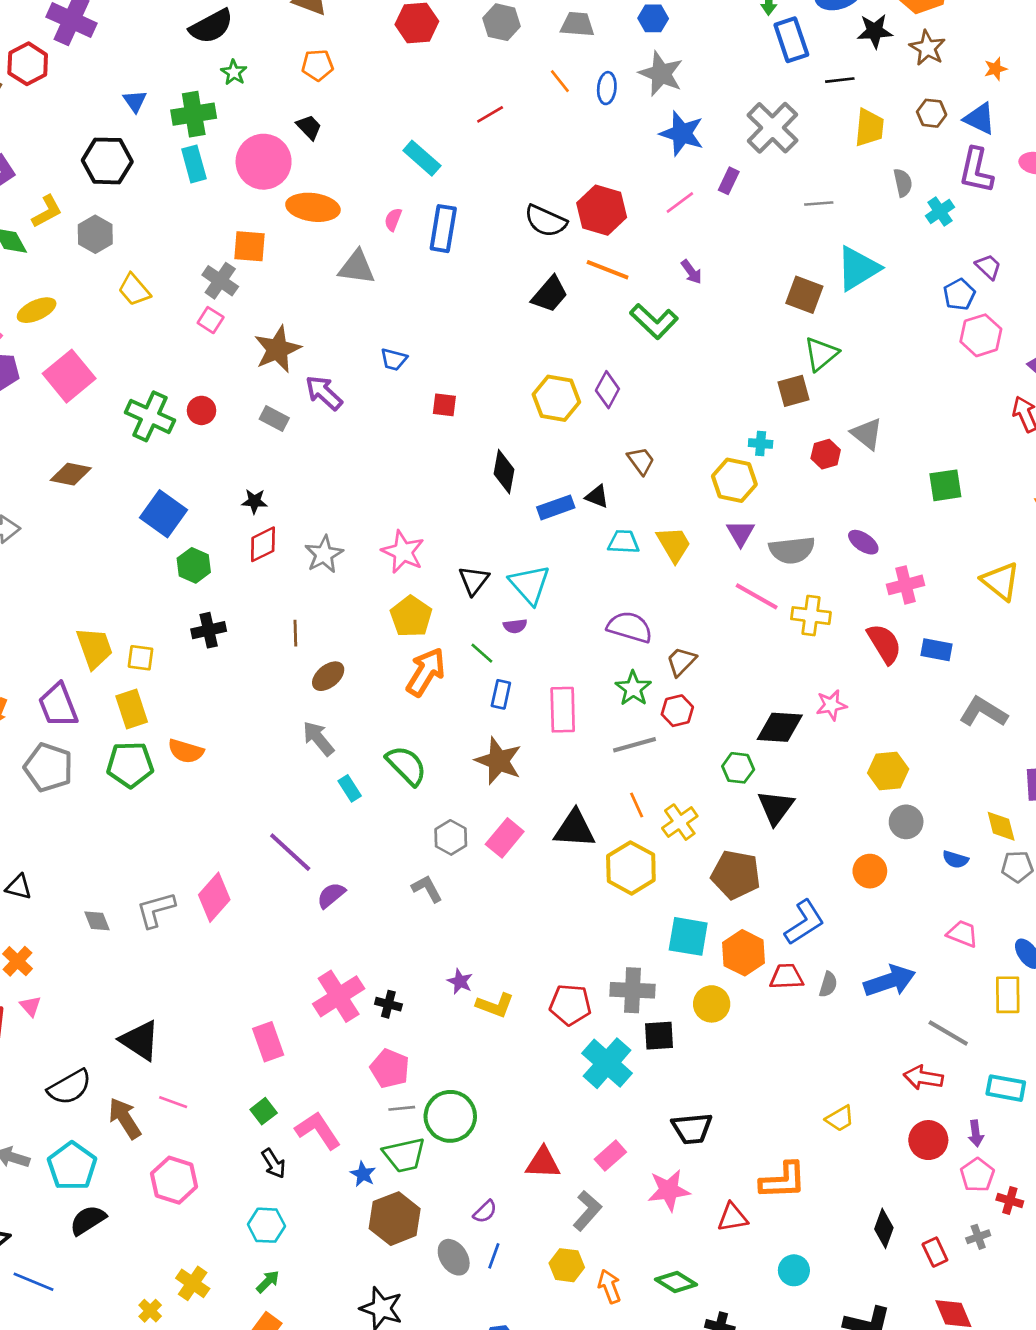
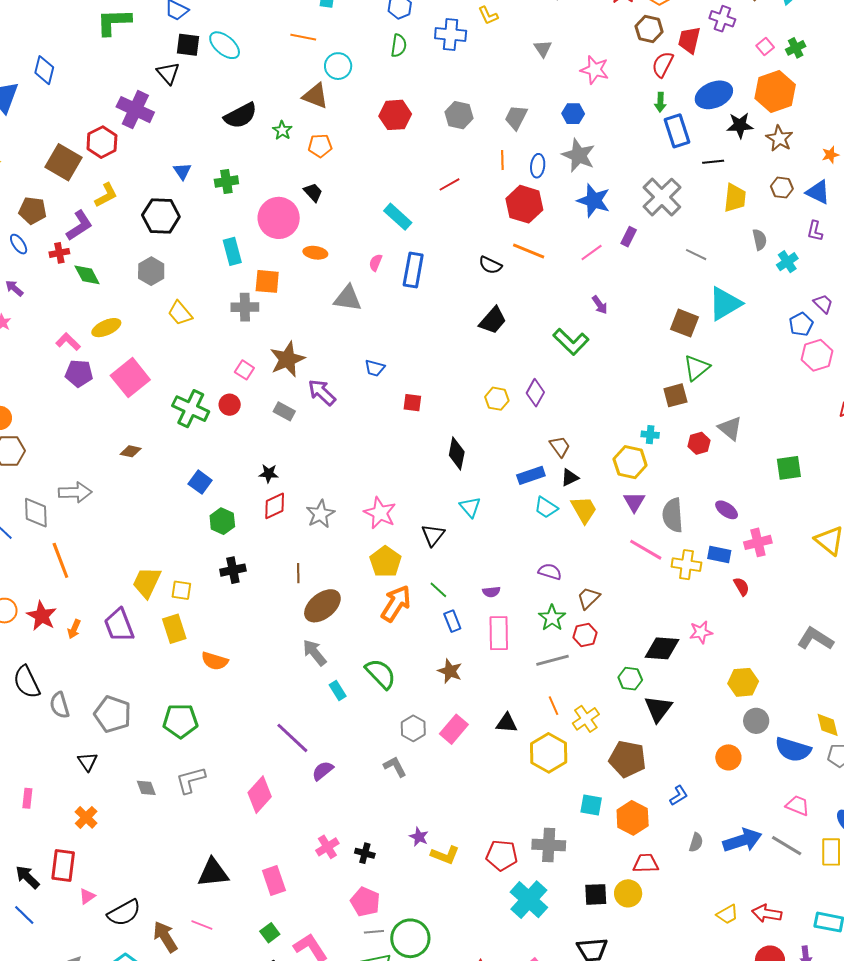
gray trapezoid: (577, 24) -> (516, 117), turned -68
green star: (234, 72) -> (282, 130), moved
orange line: (560, 81) -> (502, 160), turned 36
green cross: (194, 114) -> (226, 182), size x0.7
cyan rectangle: (194, 164) -> (232, 251), moved
purple L-shape: (976, 170) -> (815, 231), size x0.6
gray line: (819, 203) -> (696, 255), turned 30
orange ellipse: (313, 207) -> (315, 253), size x0.6
red hexagon: (602, 210) -> (524, 204), moved
yellow L-shape: (47, 211) -> (106, 195), moved
black semicircle: (546, 221) -> (490, 265), size x0.7
orange line: (608, 270) -> (529, 251), moved
gray cross: (220, 281) -> (245, 307), turned -36
pink square: (211, 320) -> (244, 370), moved
yellow hexagon: (556, 398) -> (497, 399), size x0.7
brown diamond: (71, 474) -> (131, 451), size x0.7
black triangle: (597, 496) -> (570, 477), moved, turned -48
blue rectangle: (556, 507) -> (531, 475), moved
blue square: (164, 514) -> (200, 482), size x0.7
cyan trapezoid: (624, 542) -> (546, 507), turned -150
gray semicircle: (792, 550) -> (673, 515), turned 92
cyan triangle: (530, 585) -> (470, 507), moved, size x0.7
purple semicircle: (515, 626) -> (491, 592), moved
purple semicircle: (630, 627) -> (550, 572), size x0.7
red semicircle: (884, 644) -> (741, 586), size x0.6
yellow trapezoid: (94, 648) -> (147, 582), turned -136
blue rectangle: (937, 650) -> (719, 554), moved
brown ellipse: (328, 676) -> (322, 606), size x1.5
blue rectangle: (501, 694) -> (452, 621), turned -35
brown star: (499, 761) -> (450, 671), size x0.7
green pentagon: (130, 765) -> (180, 721), moved
gray pentagon: (48, 767) -> (113, 714), moved
black triangle: (575, 829) -> (507, 723), size x0.7
blue semicircle: (955, 859) -> (793, 750), size x1.8
black triangle: (19, 887) -> (88, 762), turned 40
pink diamond: (214, 897) -> (260, 795), moved
blue L-shape: (804, 922) -> (679, 796), size x0.6
cyan square: (688, 936) -> (591, 805), size x0.7
red trapezoid: (787, 977) -> (646, 863), moved
pink cross: (339, 996) -> (327, 847), size x0.6
yellow circle: (712, 1004) -> (628, 893), moved
pink triangle: (30, 1006) -> (87, 896), moved, turned 36
gray line: (948, 1033) -> (787, 846), moved
black square: (659, 1036) -> (596, 894), moved
black triangle: (140, 1040) -> (213, 873), moved, turned -40
yellow trapezoid: (840, 1119) -> (727, 914), moved

